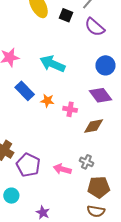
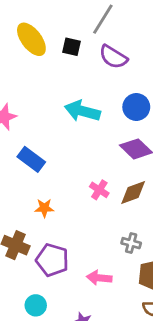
cyan arrow: (53, 64) -> (82, 111), moved
orange star: (47, 101) -> (44, 208), moved
pink cross: (70, 109) -> (99, 190), moved, turned 32
pink arrow: (62, 169) -> (99, 278), moved

